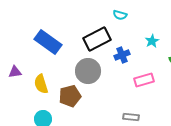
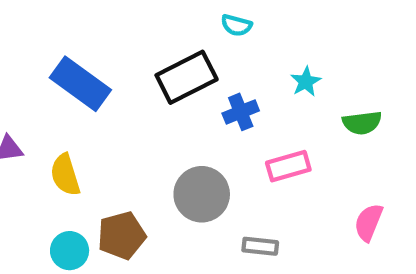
gray circle: (88, 71) -> (202, 194), moved
brown pentagon: (70, 96) -> (122, 235), moved

